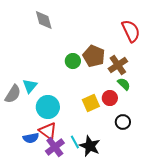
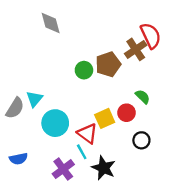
brown pentagon: (94, 56) -> (108, 64), turned 30
brown cross: (118, 65) -> (136, 49), moved
red triangle: (48, 131) -> (87, 133), moved
blue semicircle: (31, 138) -> (18, 159), moved
cyan line: (75, 142) -> (82, 152), moved

